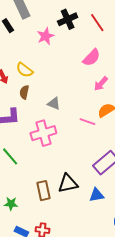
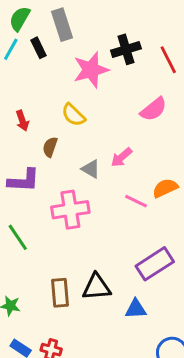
pink star: (46, 36) -> (91, 70), size x1.4
yellow semicircle: (25, 70) -> (73, 115), moved
pink arrow: (101, 84) -> (121, 157), moved

